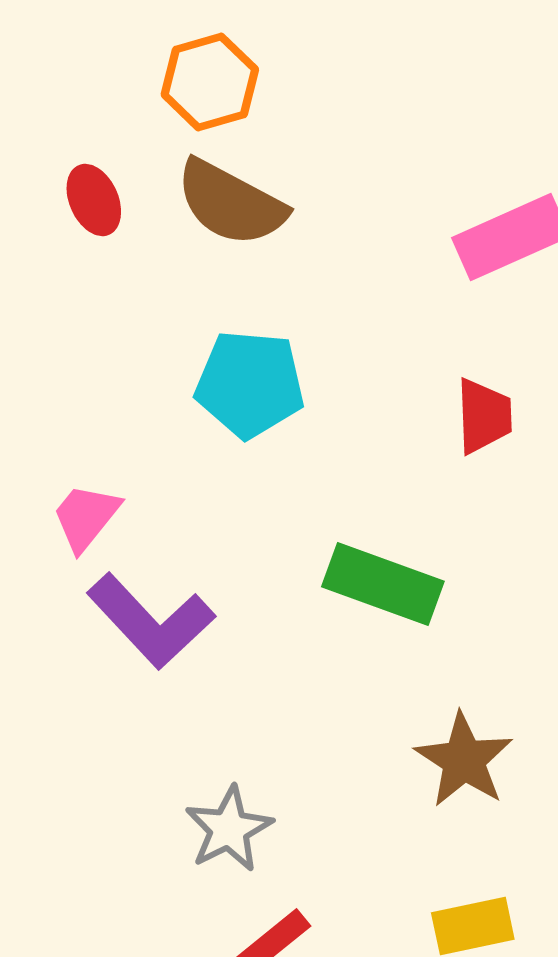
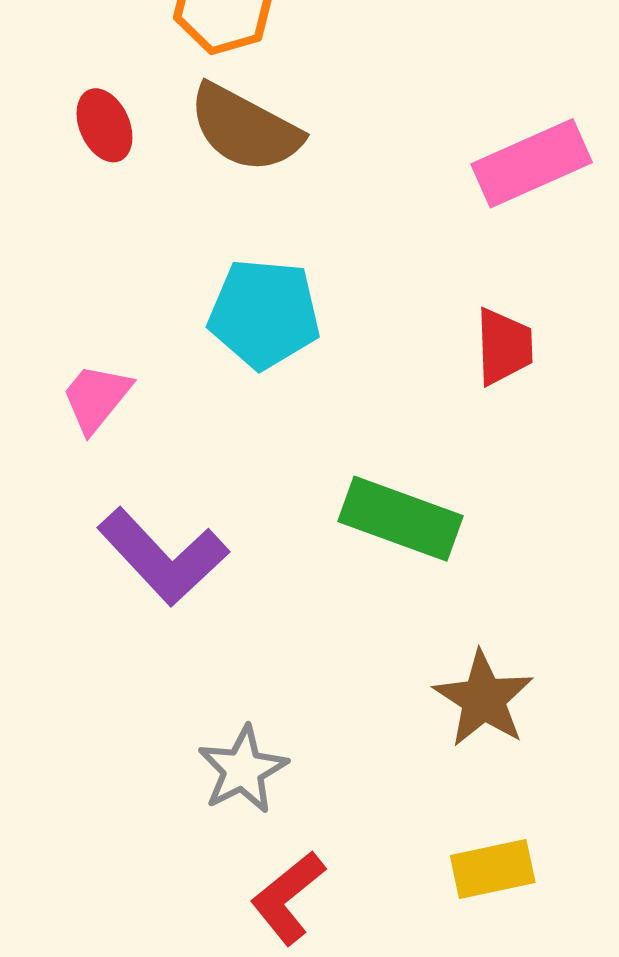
pink trapezoid: (86, 517) -> (96, 398), moved

